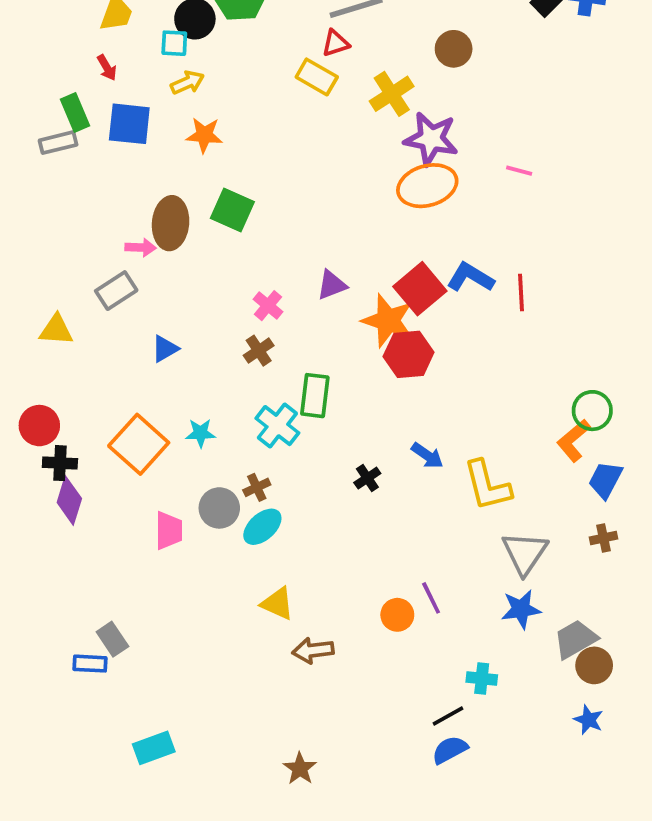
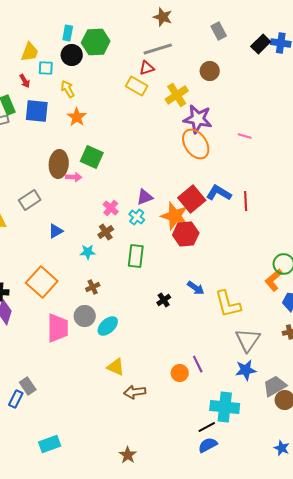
cyan square: (174, 43) -> (46, 68), moved
yellow arrow: (187, 83) -> (68, 89), turned -96
orange star: (204, 135) -> (77, 117), turned 30
orange ellipse: (427, 186) -> (196, 144), turned 72
pink arrow: (141, 247) -> (74, 177), moved
cyan cross: (277, 426) -> (137, 217), moved, size x0.7
cyan star: (201, 433) -> (88, 252), moved
brown cross: (257, 487) -> (93, 287), moved
pink trapezoid: (169, 530) -> (58, 328), size x1.4
blue rectangle: (90, 664) -> (16, 399), turned -66
cyan cross: (482, 679) -> (225, 407), size x1.8
blue star: (589, 720) -> (282, 448), moved

